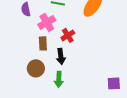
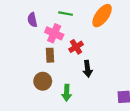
pink cross: (47, 22) -> (54, 33), turned -36
black arrow: (61, 56) -> (87, 69), moved

